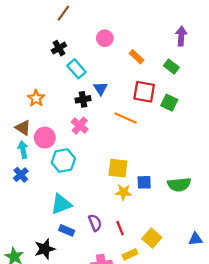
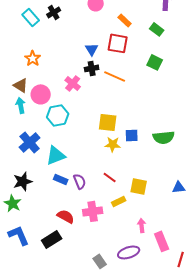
cyan rectangle: (76, 69) -> (31, 17), moved
red square: (144, 92) -> (118, 43), moved
black cross: (83, 99) -> (92, 68), moved
blue cross: (21, 175) -> (30, 142), moved, size x1.5
purple semicircle: (95, 223) -> (80, 181), moved
red line: (120, 228) -> (110, 177), turned -32
yellow square: (152, 238) -> (139, 186), turned -30
black star: (45, 249) -> (23, 181), moved

